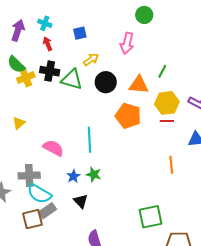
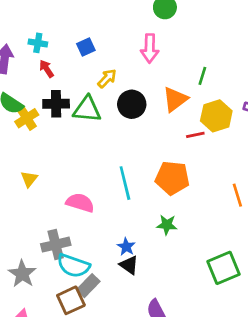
orange triangle: (139, 85) -> (175, 99), turned -30
orange pentagon: (128, 116) -> (172, 178), moved
red line: (167, 121) -> (195, 135), moved
green star: (94, 174) -> (167, 225), moved
blue star: (73, 176) -> (126, 247), moved

